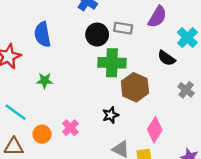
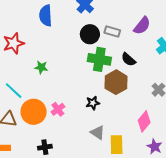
blue semicircle: (42, 34) -> (46, 16), moved
black semicircle: (166, 58) -> (128, 59), moved
pink diamond: (155, 130) -> (144, 121), moved
orange circle: (42, 134) -> (34, 112), size x1.6

